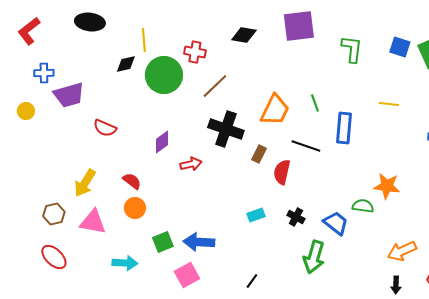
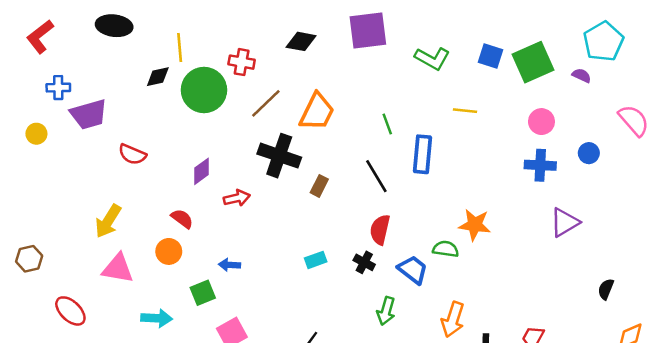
green L-shape: (352, 49) -> (432, 58), turned 112
yellow line: (389, 104) -> (465, 111), moved
orange trapezoid: (275, 110) -> (317, 112), moved
black line: (306, 146) -> (376, 176), turned 40
red semicircle: (282, 172) -> (380, 230), moved
red semicircle: (132, 181) -> (182, 219), moved
brown hexagon: (54, 214) -> (29, 259), moved
blue arrow: (199, 242) -> (229, 265), moved, size x0.6
orange arrow: (402, 251) -> (453, 319), moved, turned -48
green arrow: (314, 257) -> (386, 311), size x0.7

